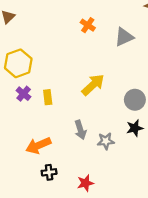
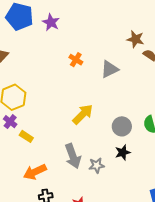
purple cross: (24, 94) -> (10, 122), moved
yellow rectangle: (48, 97) -> (26, 136), moved, turned -48
gray arrow: (80, 130) -> (73, 156), size x1.4

